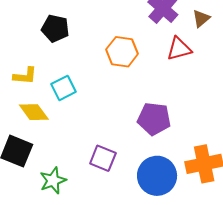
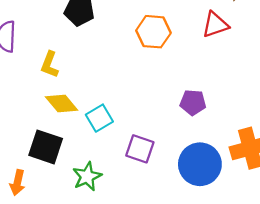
yellow L-shape: (25, 76) -> (50, 65), turned 110
cyan square: (63, 88) -> (99, 118), moved
purple pentagon: (154, 119) -> (193, 102), size x0.7

